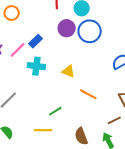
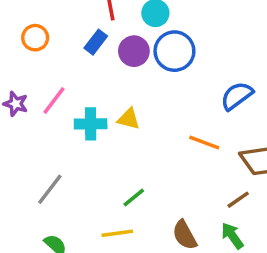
blue rectangle: (35, 41) -> (96, 42), moved
yellow triangle: (68, 71) -> (129, 119), moved
orange line: (88, 94) -> (204, 142), moved

